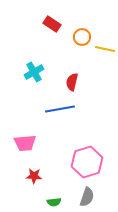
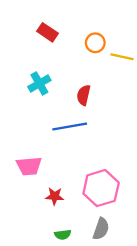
red rectangle: (52, 24) -> (48, 32), moved
red star: (34, 176) -> (55, 196), moved

